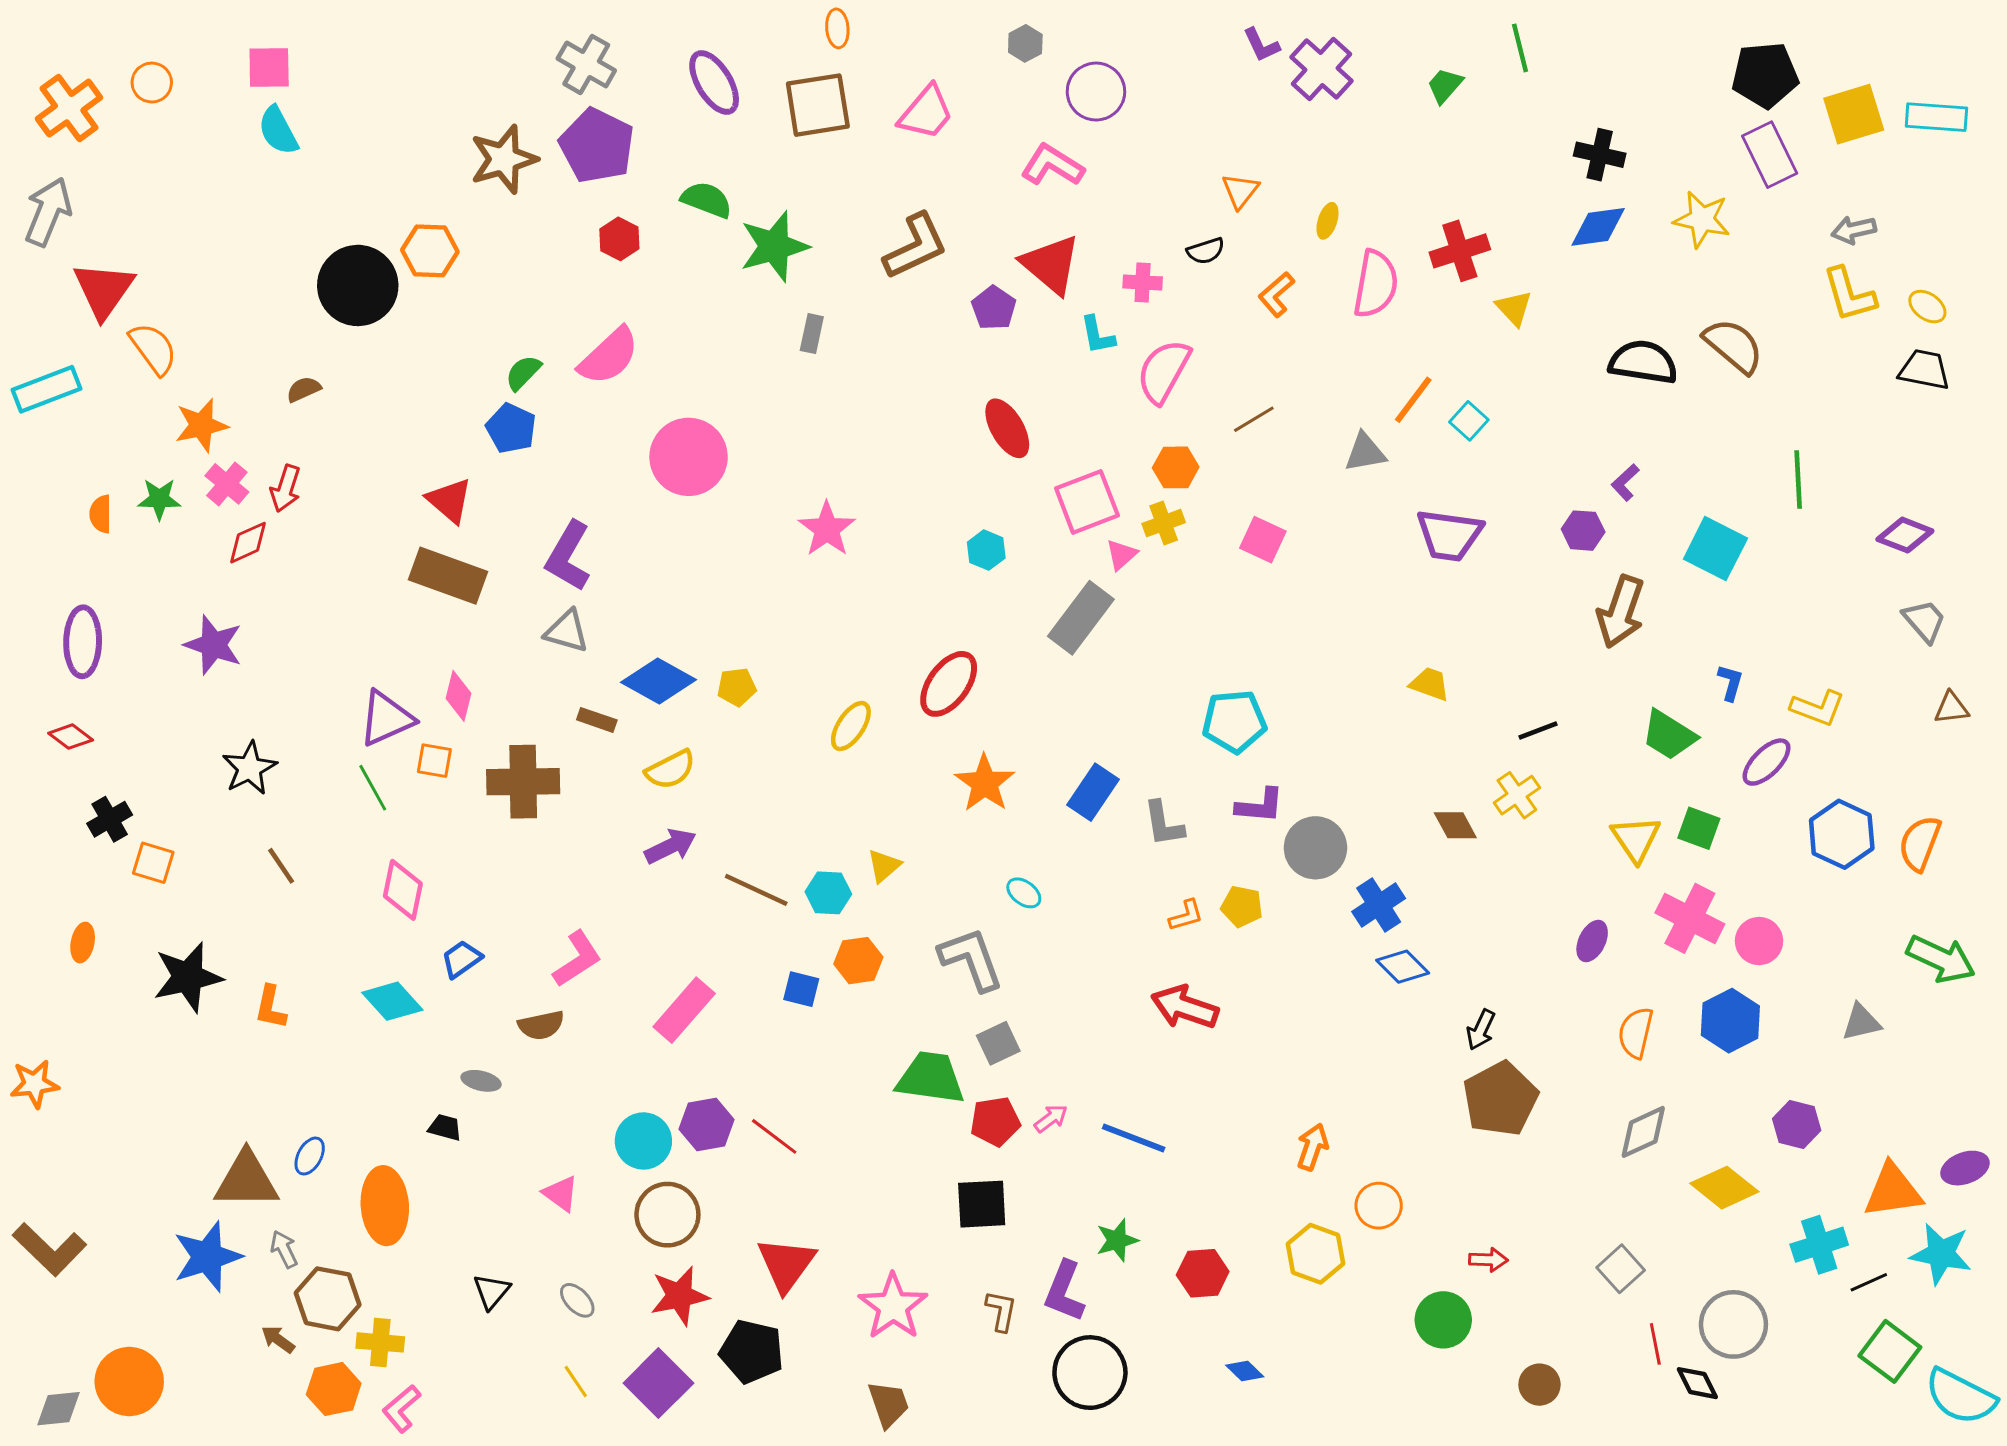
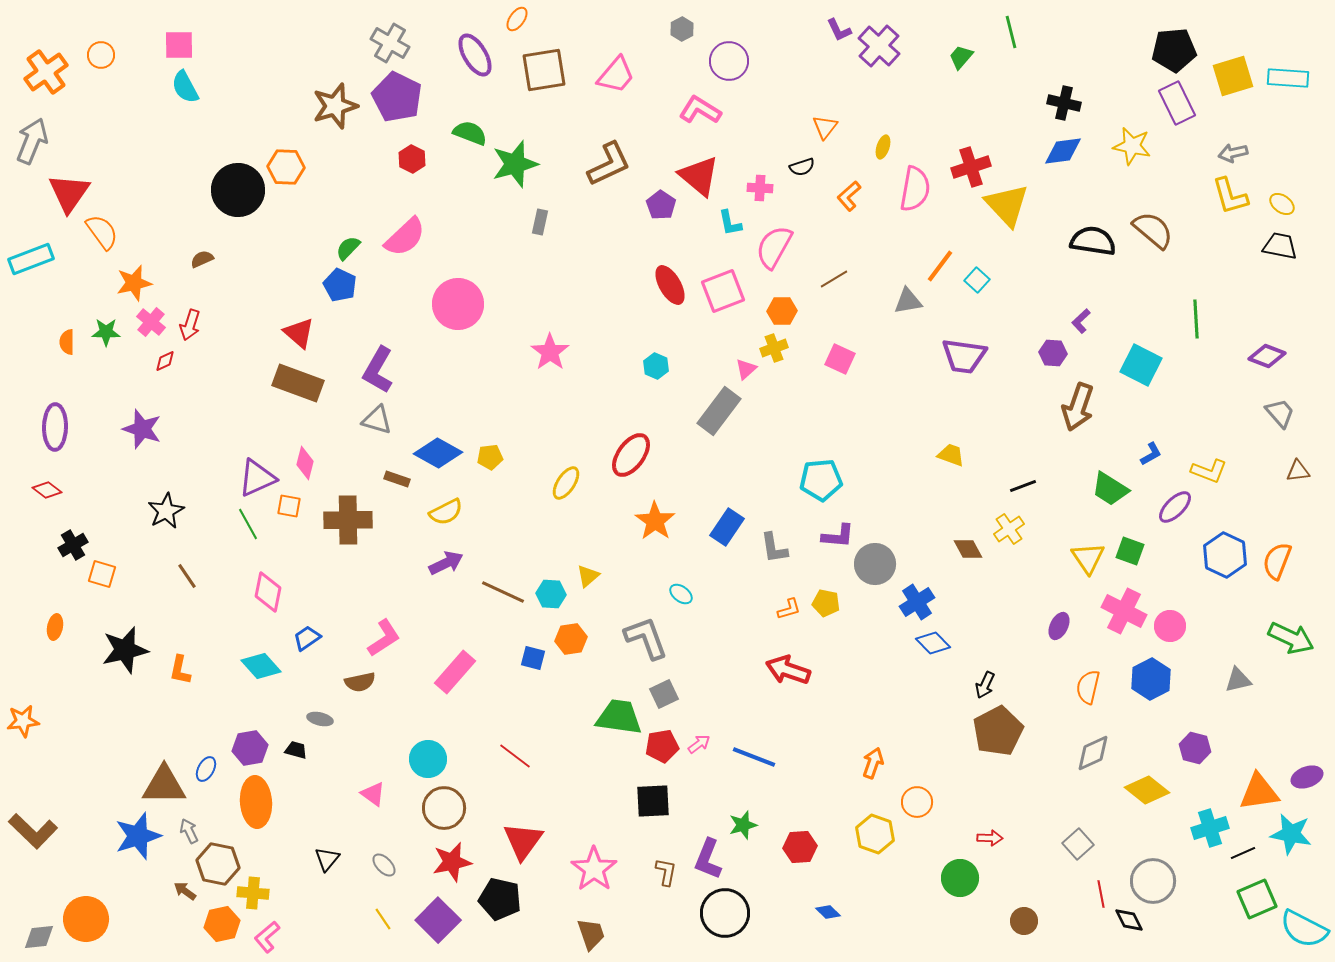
orange ellipse: (837, 28) -> (517, 19), moved, turned 40
yellow triangle: (1514, 308) -> (1007, 205), size x1.8
pink square: (1087, 502) -> (723, 291), moved
red diamond: (248, 543) -> (165, 361), size x0.7
blue L-shape: (1730, 682) -> (1151, 454), turned 45
purple hexagon: (707, 1124) -> (250, 748), moved
green square: (1890, 1351) -> (1257, 899), turned 30

